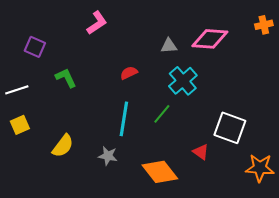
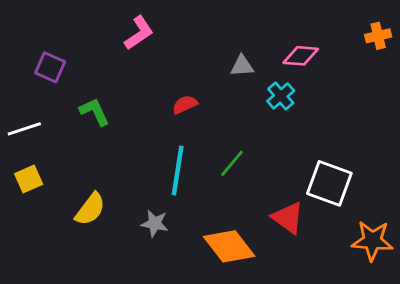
pink diamond: (210, 39) -> (301, 56), size x0.7
cyan cross: (183, 81) -> (281, 96), moved, size x0.7
red triangle: (201, 152) -> (288, 218), size x1.4

